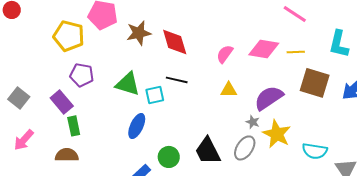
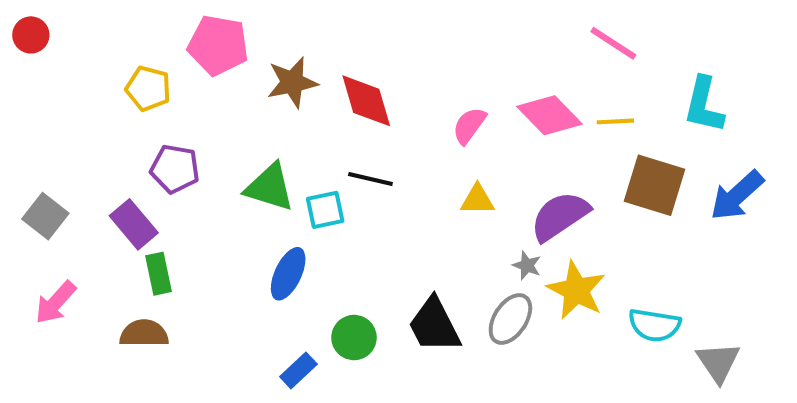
yellow pentagon: (69, 36) -> (148, 88), size x0.7
pink diamond: (264, 49) -> (550, 115), turned 36

